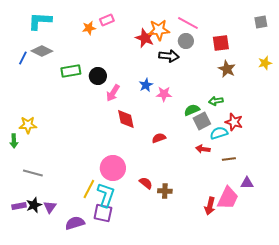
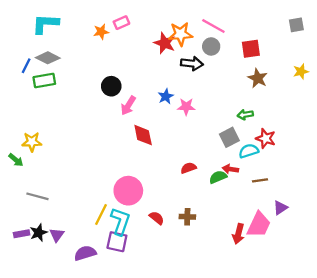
green rectangle: (71, 71) -> (44, 81), moved
green semicircle: (192, 110) -> (218, 177), moved
red semicircle: (159, 138) -> (188, 168), moved
green arrow: (14, 141) -> (16, 160), turned -48
red semicircle: (146, 183) -> (157, 218), moved
purple triangle: (247, 183) -> (280, 208), turned -32

